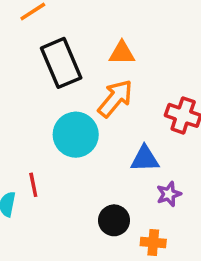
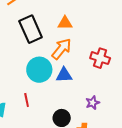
blue triangle: (145, 159) -> (64, 75), moved
red line: (33, 185) -> (27, 100), moved

